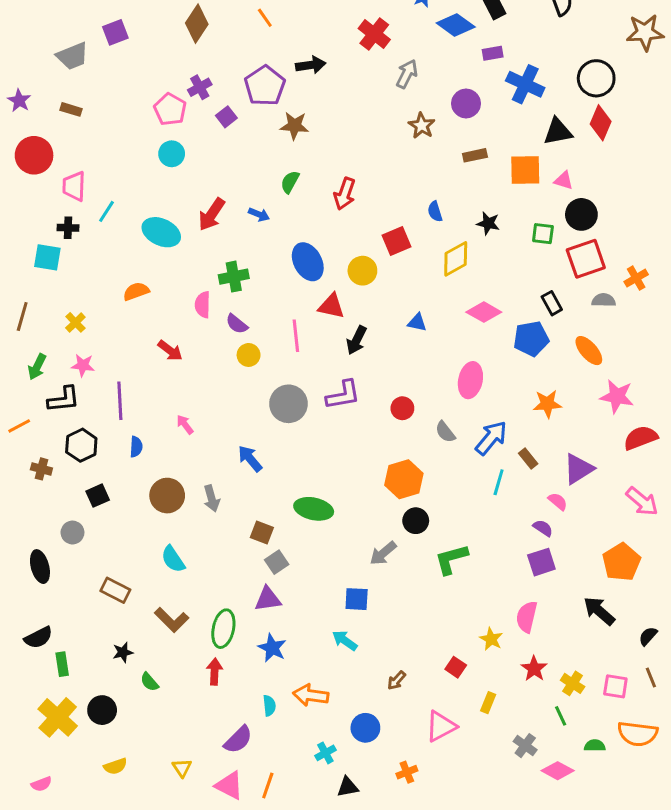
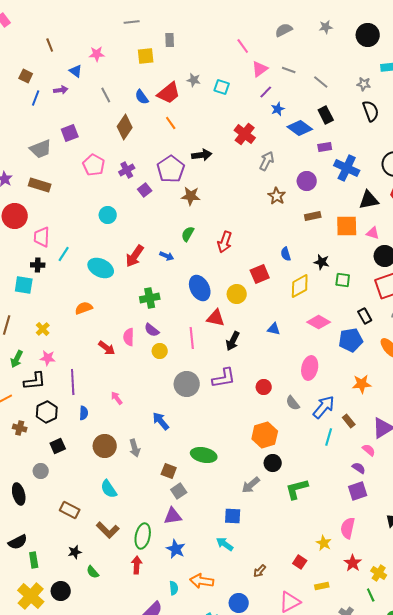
brown rectangle: (71, 109) -> (40, 185), size x1.5
pink pentagon: (170, 109) -> (94, 165), moved
green square: (543, 234) -> (343, 280), moved
pink semicircle: (203, 305) -> (129, 337), moved
yellow rectangle: (488, 703) -> (322, 586), turned 56

